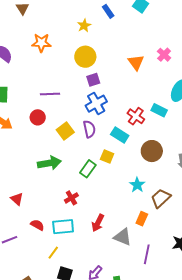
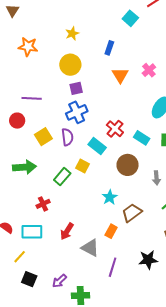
blue rectangle: (108, 11) -> (109, 48), moved, turned 48
cyan rectangle: (159, 110) -> (142, 138), moved

